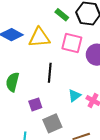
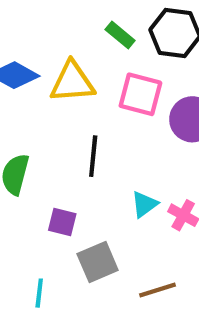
purple square: (35, 104) -> (62, 222), turned 32

